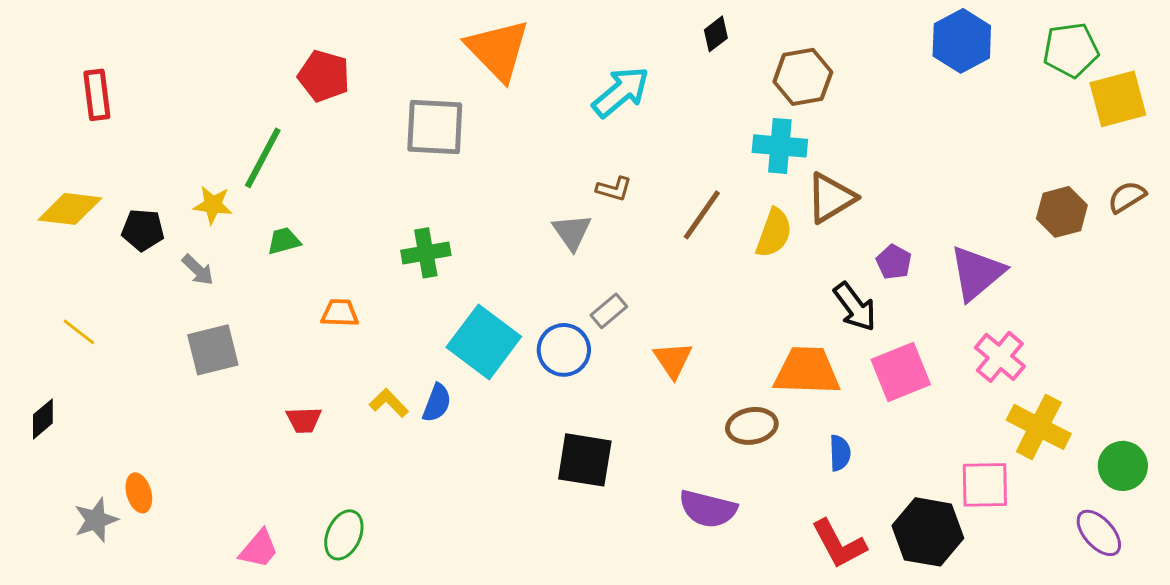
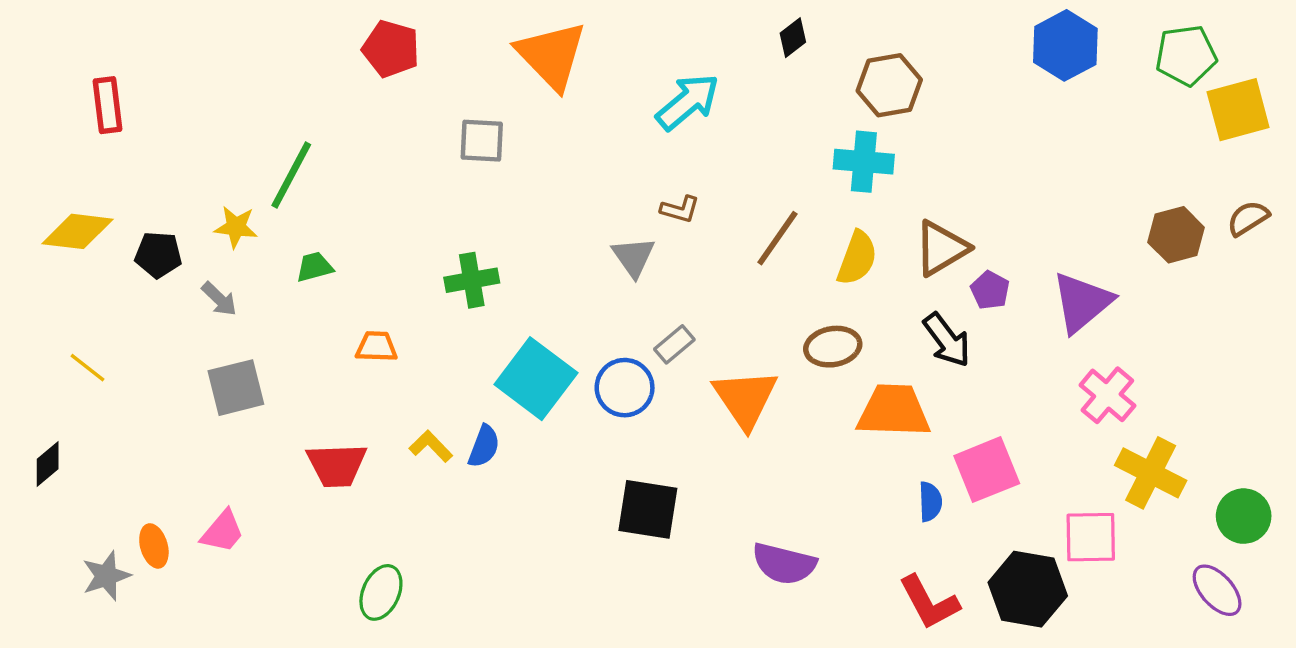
red pentagon: (324, 76) -> (391, 49), moved
gray square: (435, 127) -> (482, 141), size x0.7
brown triangle: (831, 198) -> (941, 248), moved
orange triangle: (673, 360) -> (745, 399), size x1.5
pink square: (901, 372) -> (987, 470), moved
red trapezoid: (304, 420) -> (337, 465), size x1.5
brown ellipse: (752, 426) -> (833, 347), moved
pink trapezoid: (259, 549) -> (223, 532), moved

